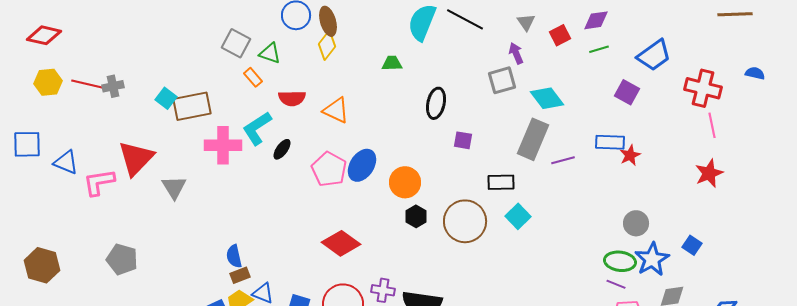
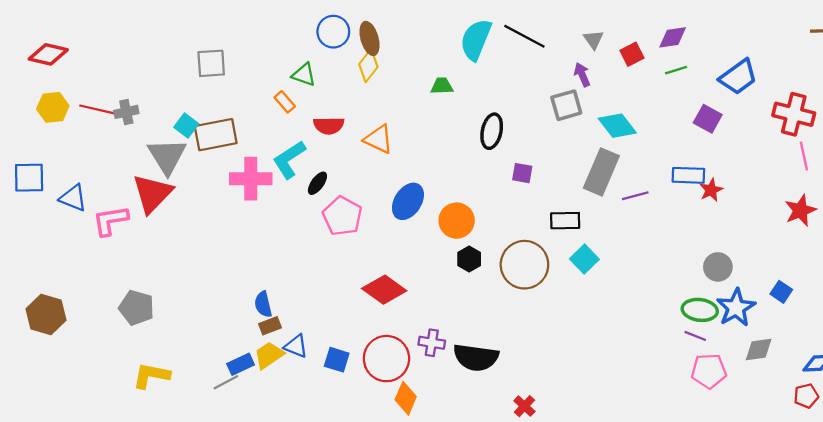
gray square: (236, 43) -> (211, 63), moved, turned -32
pink pentagon: (329, 169) -> (342, 216), moved
gray triangle: (174, 187) -> (167, 156), moved, size x1.4

